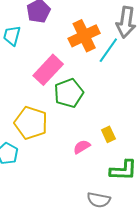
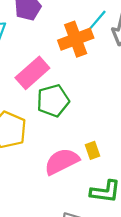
cyan line: (108, 50) -> (95, 23), moved
pink semicircle: (82, 147) -> (62, 161), size x1.8

